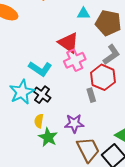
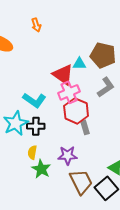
cyan triangle: (84, 14) -> (79, 64), moved
red hexagon: (103, 77) -> (76, 111), moved
black cross: (42, 95) -> (36, 126), turned -36

